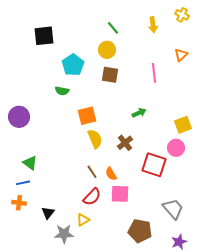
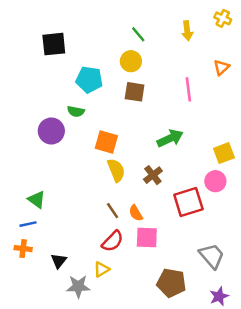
cyan pentagon: (73, 65) -> (89, 80), turned -30
green arrow: (139, 113) -> (170, 138), size x1.5
orange square: (87, 116) -> (106, 142), turned 30
purple circle: (19, 117) -> (51, 131), moved
red square: (154, 165) -> (188, 202), turned -35

